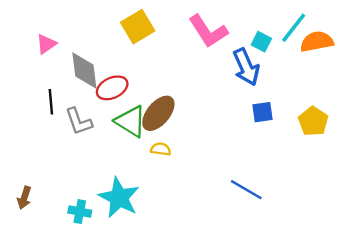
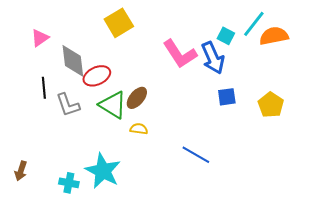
pink L-shape: (208, 31) -> (180, 54), moved
brown ellipse: (158, 113) -> (137, 98), size x0.7
blue line: (246, 190) -> (196, 155), moved

